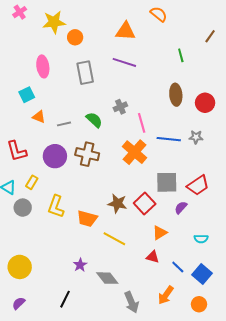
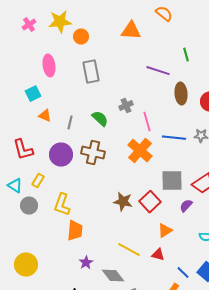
pink cross: (20, 12) -> (29, 25), moved
purple line: (124, 62) -> (158, 71), moved
gray line: (64, 124) -> (70, 123), turned -64
orange trapezoid: (87, 219) -> (75, 231), moved, turned -100
yellow line: (114, 239) -> (129, 250), moved
blue line: (178, 267) -> (183, 273), moved

